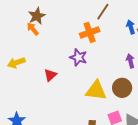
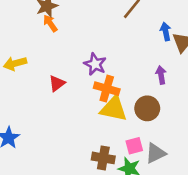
orange arrow: (33, 29) -> (50, 23), moved
orange cross: (90, 32) -> (107, 89), moved, turned 30

